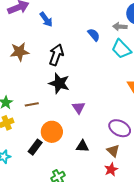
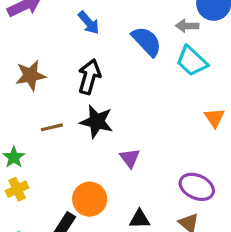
blue arrow: (46, 19) -> (89, 23), moved
blue semicircle: (94, 35) -> (147, 41), size x1.5
brown line: (32, 104) -> (52, 127), moved

